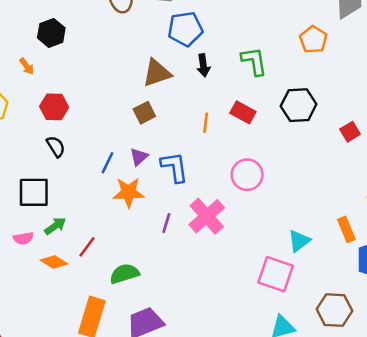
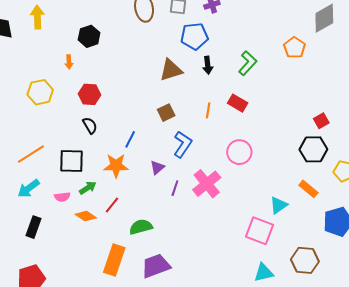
green L-shape: (254, 61) -> (248, 63), turned 50
orange arrow: (27, 66) -> (69, 62), turned 32
black hexagon: (299, 105) -> (313, 149), moved
brown square: (144, 113) -> (166, 113), moved
purple triangle: (139, 157) -> (157, 167), moved
blue L-shape: (175, 167) -> (183, 144), turned 40
orange star: (129, 192) -> (116, 166), moved
orange rectangle: (346, 229) -> (308, 189), moved, turned -30

